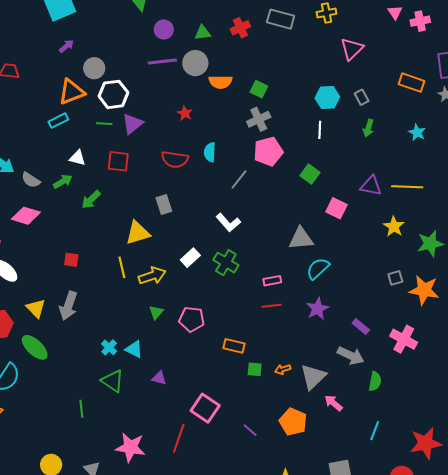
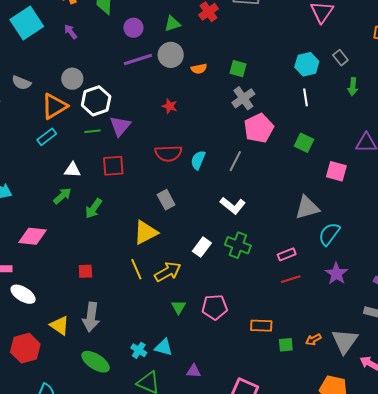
purple arrow: (66, 46) -> (71, 32), moved, turned -77
orange semicircle: (220, 82) -> (199, 69), size x0.7
cyan semicircle: (210, 152) -> (198, 160), moved, turned 30
gray semicircle: (31, 180) -> (21, 83), moved
green ellipse: (35, 347) -> (96, 362), moved

